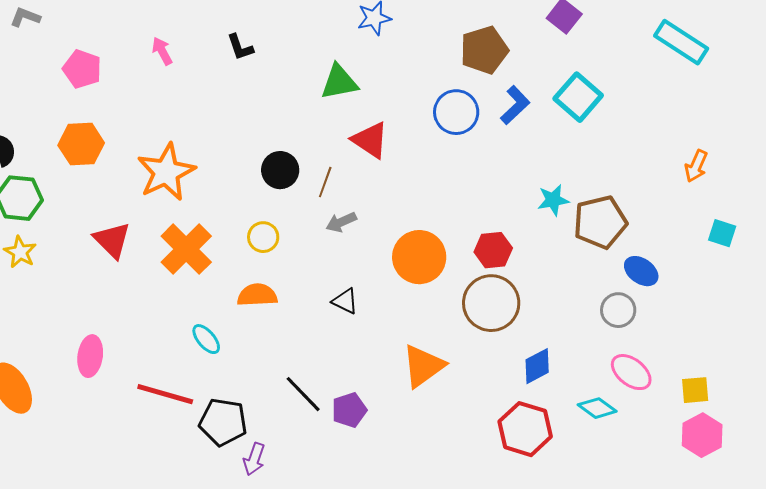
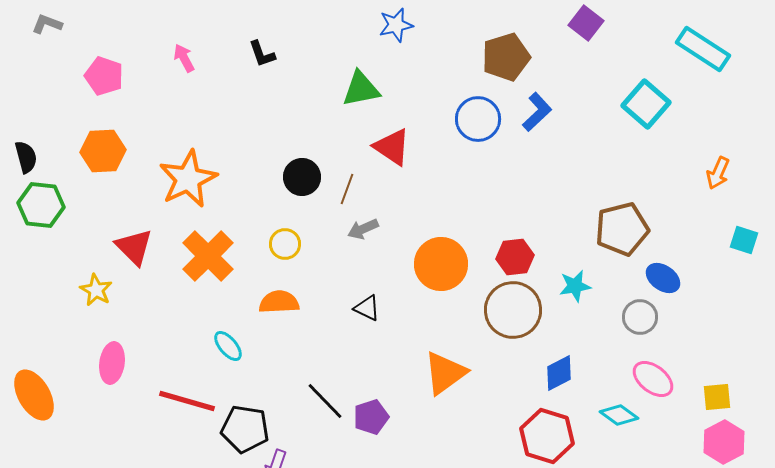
cyan square: (578, 97) -> (646, 104), moved
cyan star: (553, 200) -> (575, 286), moved
yellow star: (20, 252) -> (96, 290), moved

